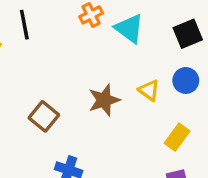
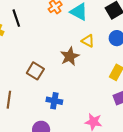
yellow triangle: (149, 90) -> (88, 41), moved

